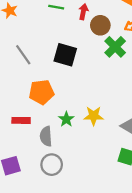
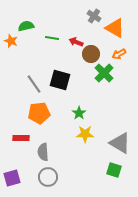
red arrow: (83, 12) -> (76, 42), turned -80
gray line: (23, 55) -> (34, 84), moved
green star: (66, 119) -> (79, 113), moved

